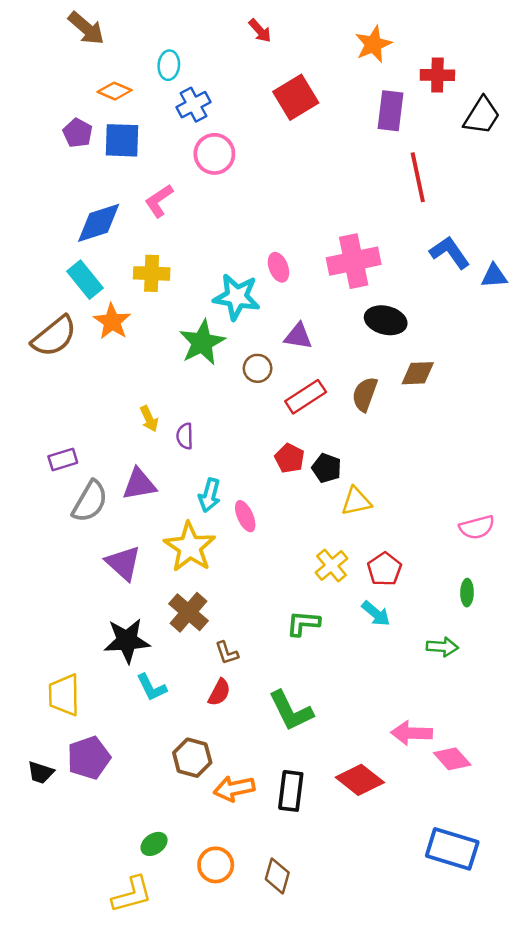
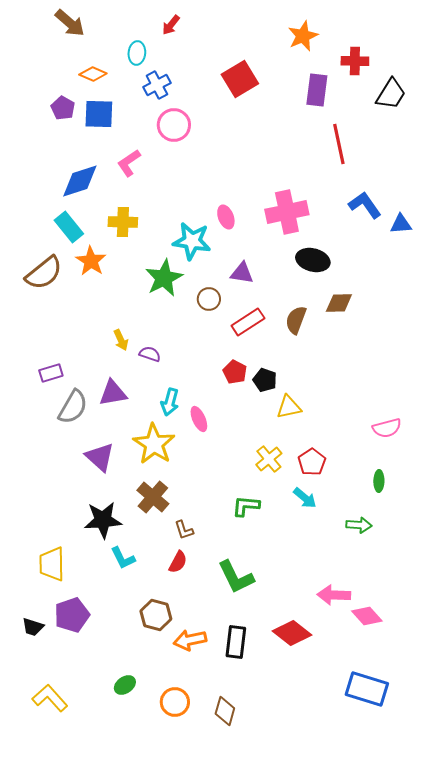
red arrow: (260, 31) -> (171, 25), moved, turned 80
purple semicircle: (185, 436) -> (150, 354), turned 110
yellow L-shape: (132, 894) -> (50, 698), moved, turned -117

